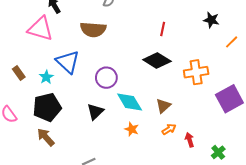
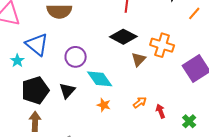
orange cross: (196, 72) -> (162, 45), turned 30
brown triangle: (163, 106) -> (138, 59), moved
black pentagon: (47, 107) -> (35, 90), moved
brown arrow: (46, 137) -> (35, 121), moved, turned 48

